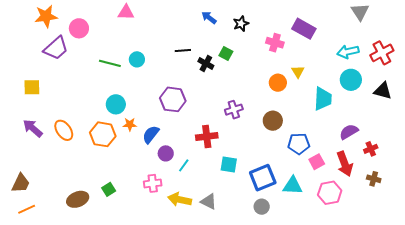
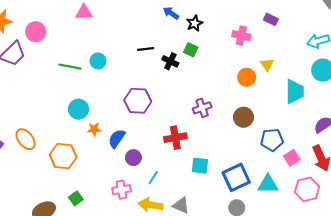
black star: (241, 24) -> (195, 23), moved
purple rectangle: (304, 29) -> (271, 19), size x0.6
orange hexagon: (103, 134) -> (63, 156), moved
cyan line: (184, 165) -> (153, 178), moved

